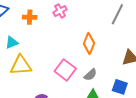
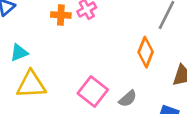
orange cross: (30, 17) -> (61, 15), moved
orange diamond: (89, 43) -> (146, 52), moved

